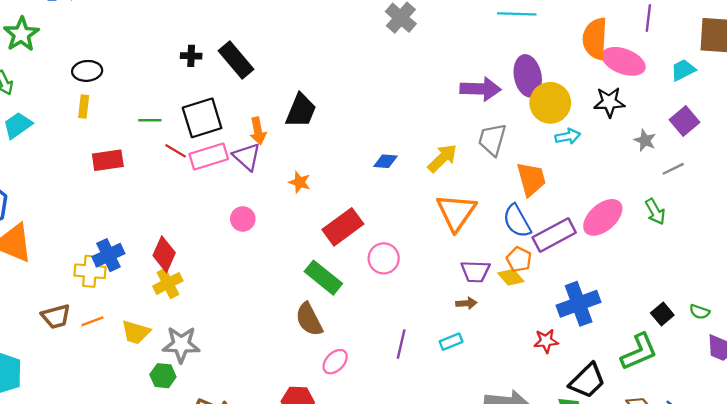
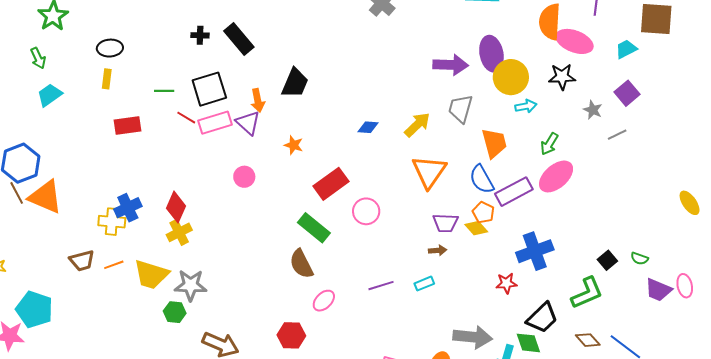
green arrow: (655, 212) -> (549, 144), moved, turned 60
yellow trapezoid: (136, 332) -> (151, 274), size x1.4
purple line: (401, 344) -> (381, 286), turned 60

